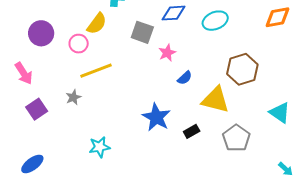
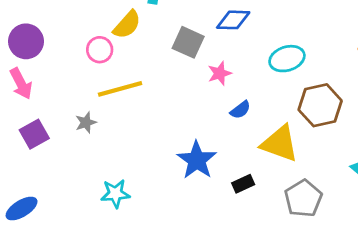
cyan ellipse: (215, 21) -> (287, 59), moved
purple circle: (41, 33) -> (26, 41), moved

